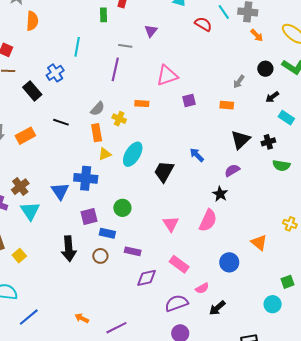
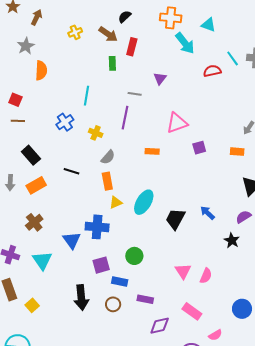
red semicircle: (203, 24) -> (212, 71), turned -42
black rectangle: (32, 91) -> (31, 155), moved
yellow cross: (119, 119) -> (96, 133), moved
blue arrow: (197, 155) -> (208, 213), moved
brown cross: (20, 187) -> (34, 222), moved
pink semicircle: (208, 220) -> (206, 276), moved, size x0.7

